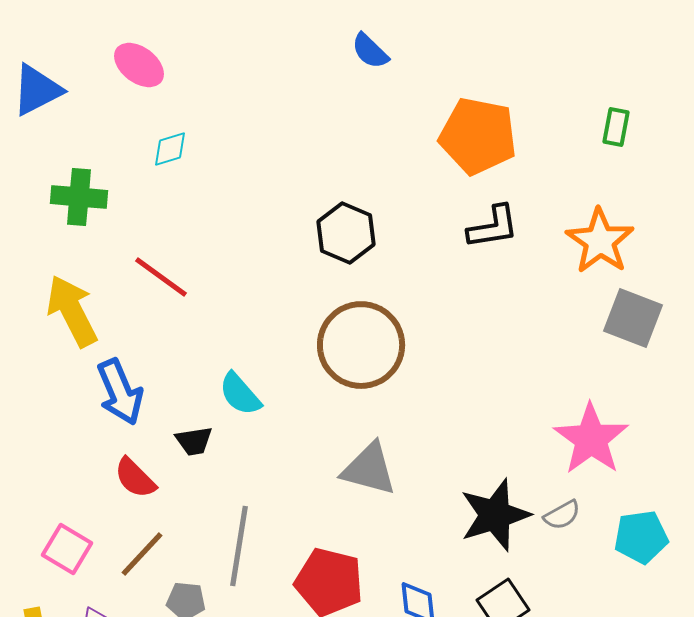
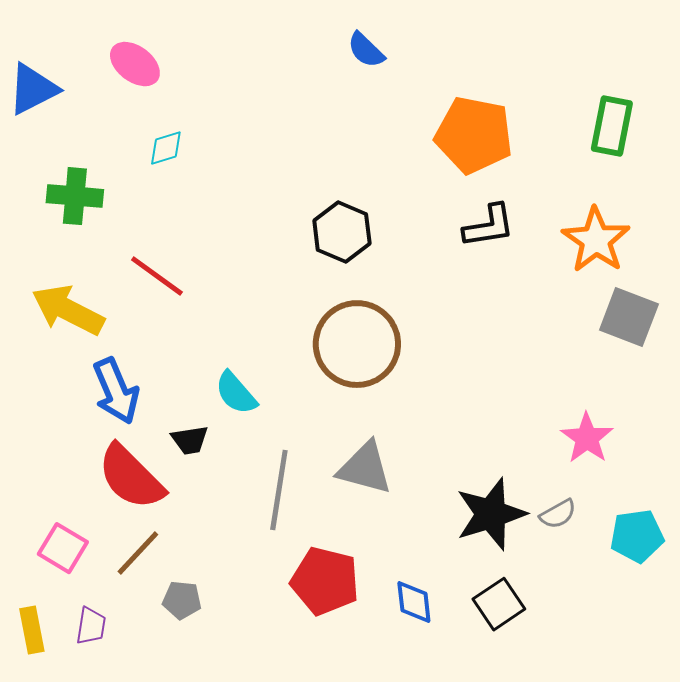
green rectangle: (616, 127) -> (612, 126), size x1.5
yellow arrow: (72, 311) -> (68, 310), turned -36
pink star: (591, 439) -> (587, 438), size x0.7
red semicircle: (135, 478) -> (131, 477), size x1.6
gray line: (239, 546) -> (279, 490), moved

